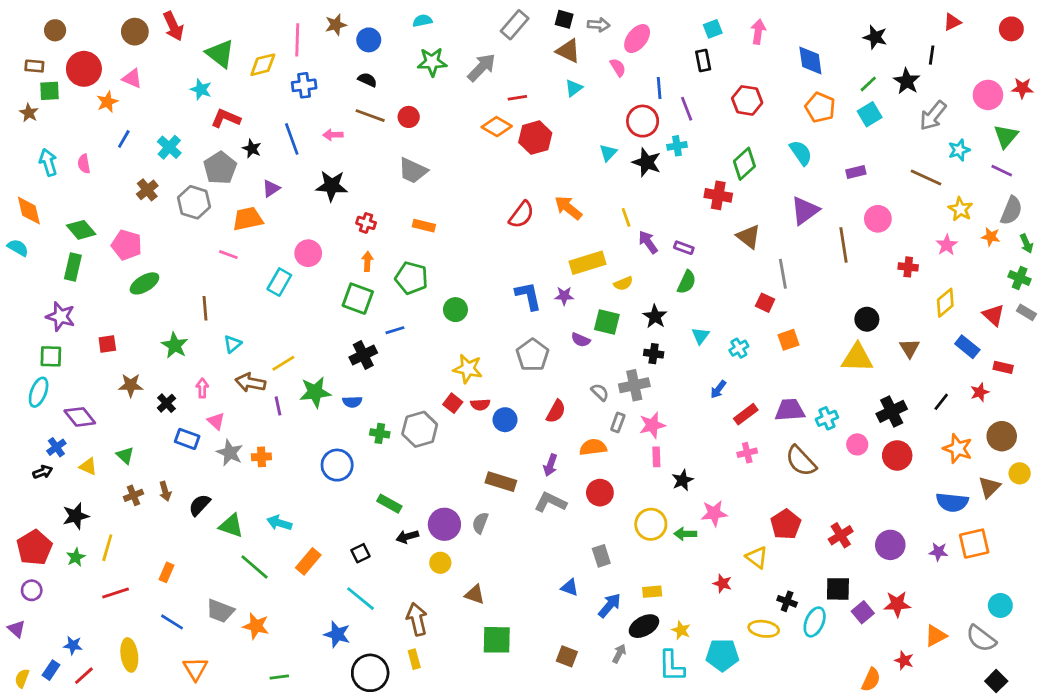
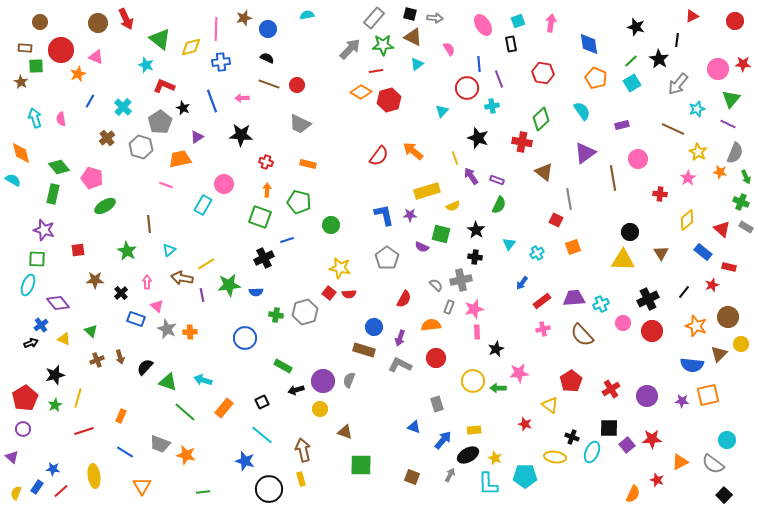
pink ellipse: (637, 39) -> (483, 25), moved, turned -70
green star: (432, 62) -> (383, 45), moved
black star: (647, 162) -> (478, 138), moved
blue circle: (505, 420) -> (374, 327), moved

